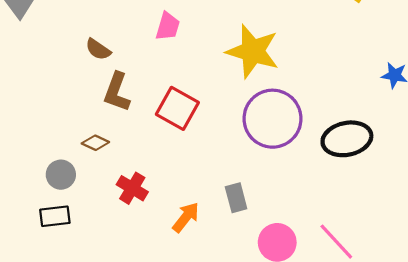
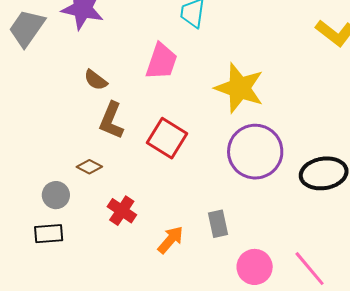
pink trapezoid: (168, 26) -> (161, 61), size x1.4

